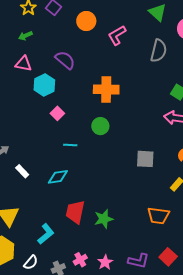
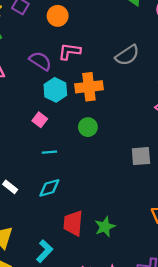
pink L-shape: (117, 35) -> (69, 51), moved, turned 45
gray semicircle: (159, 51) -> (127, 55), moved, turned 50
cyan hexagon: (44, 85) -> (55, 90), moved
cyan line: (70, 145) -> (49, 152), moved

